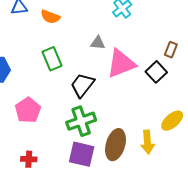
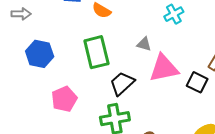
green rectangle: (52, 59) -> (96, 52), size x1.4
black square: (156, 72) -> (197, 82), turned -30

